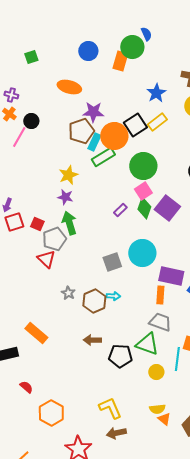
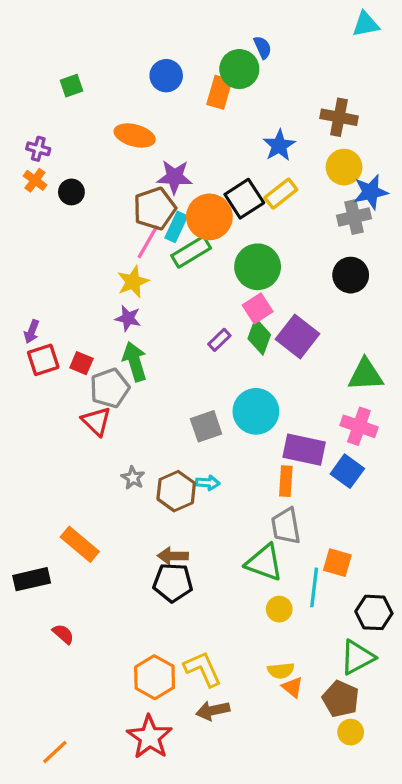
pink line: (19, 137) -> (148, 242), moved
gray trapezoid: (160, 322) -> (286, 526), turned -120
black pentagon: (120, 356) -> (173, 583), moved
orange hexagon: (51, 413) -> (155, 677), moved

